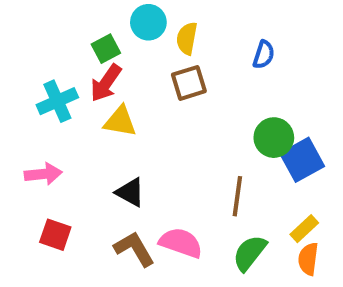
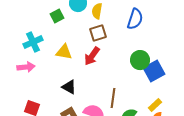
blue semicircle: (264, 55) -> (135, 19), size x1.5
red arrow: (106, 83) -> (92, 56), moved
pink arrow: (43, 174) -> (26, 67), moved
brown line: (237, 196) -> (113, 98), moved

